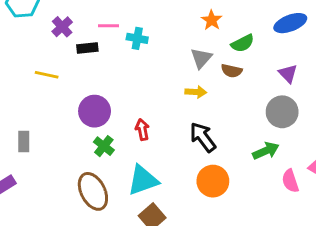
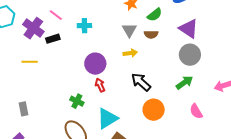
pink line: (108, 26) -> (56, 15), moved, turned 48
purple cross: (62, 27) -> (33, 28), size x1.5
purple triangle: (288, 74) -> (189, 29), size x1.5
purple circle: (95, 111) -> (95, 64), moved
pink semicircle: (290, 181) -> (196, 111), moved

